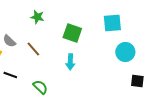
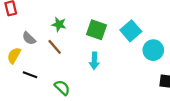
green star: (37, 17) -> (59, 24), moved
cyan square: (112, 23) -> (131, 31), moved, turned -36

